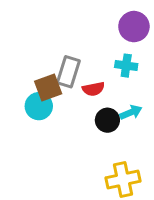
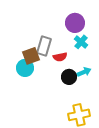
purple circle: (134, 27) -> (75, 23), moved
cyan cross: (126, 66) -> (81, 42), turned 32

